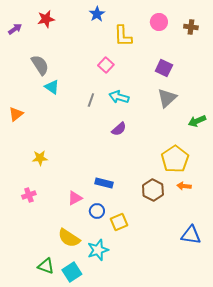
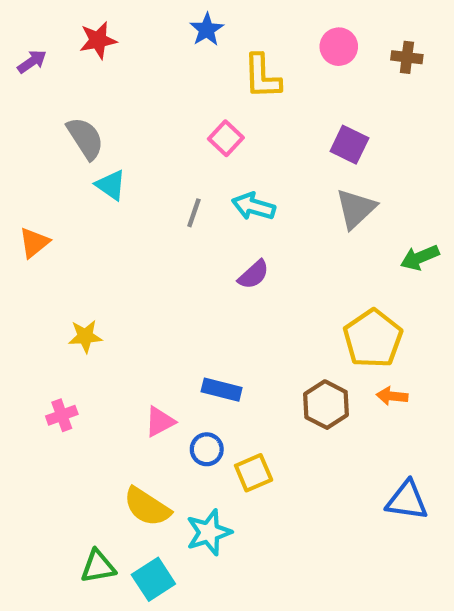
green triangle: (46, 266) -> (98, 566), turned -30

